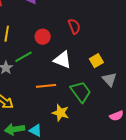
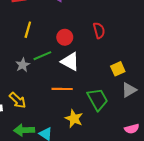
white triangle: (62, 60) -> (70, 62), moved
gray triangle: (109, 79) -> (129, 90), turned 35

